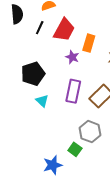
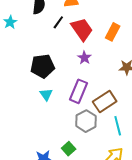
red trapezoid: (64, 30) -> (82, 29), turned -75
orange rectangle: (89, 43) -> (113, 32), moved
gray hexagon: (90, 132) -> (86, 121), moved

